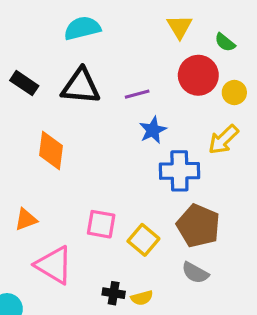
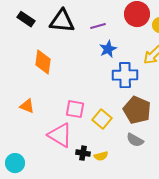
orange triangle: (26, 219) -> (27, 106), turned 42
pink triangle: (54, 265) -> (60, 135), moved

